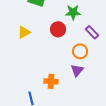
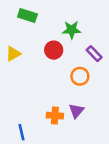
purple triangle: (77, 70) -> (76, 111), moved
orange cross: (51, 81) -> (55, 116), moved

